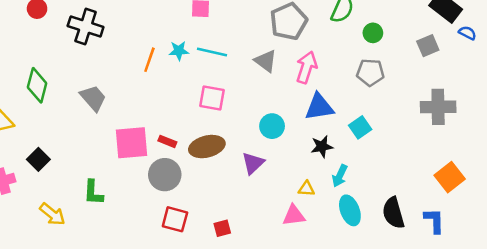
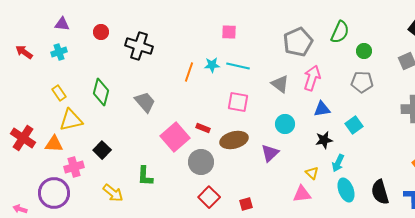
gray triangle: (266, 61) -> (280, 84), moved
blue triangle: (319, 107) -> (322, 109), size x0.7
red rectangle: (167, 141) -> (203, 128), moved
pink square: (132, 143) -> (175, 137), turned -36
yellow triangle: (306, 189) -> (312, 173), turned 40
red square: (175, 219) -> (209, 197), turned 30

